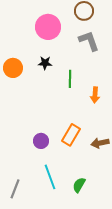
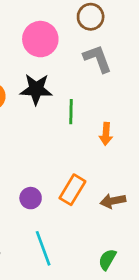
black star: (45, 63) -> (36, 89), size x1.6
green semicircle: (79, 185) -> (107, 259), moved

